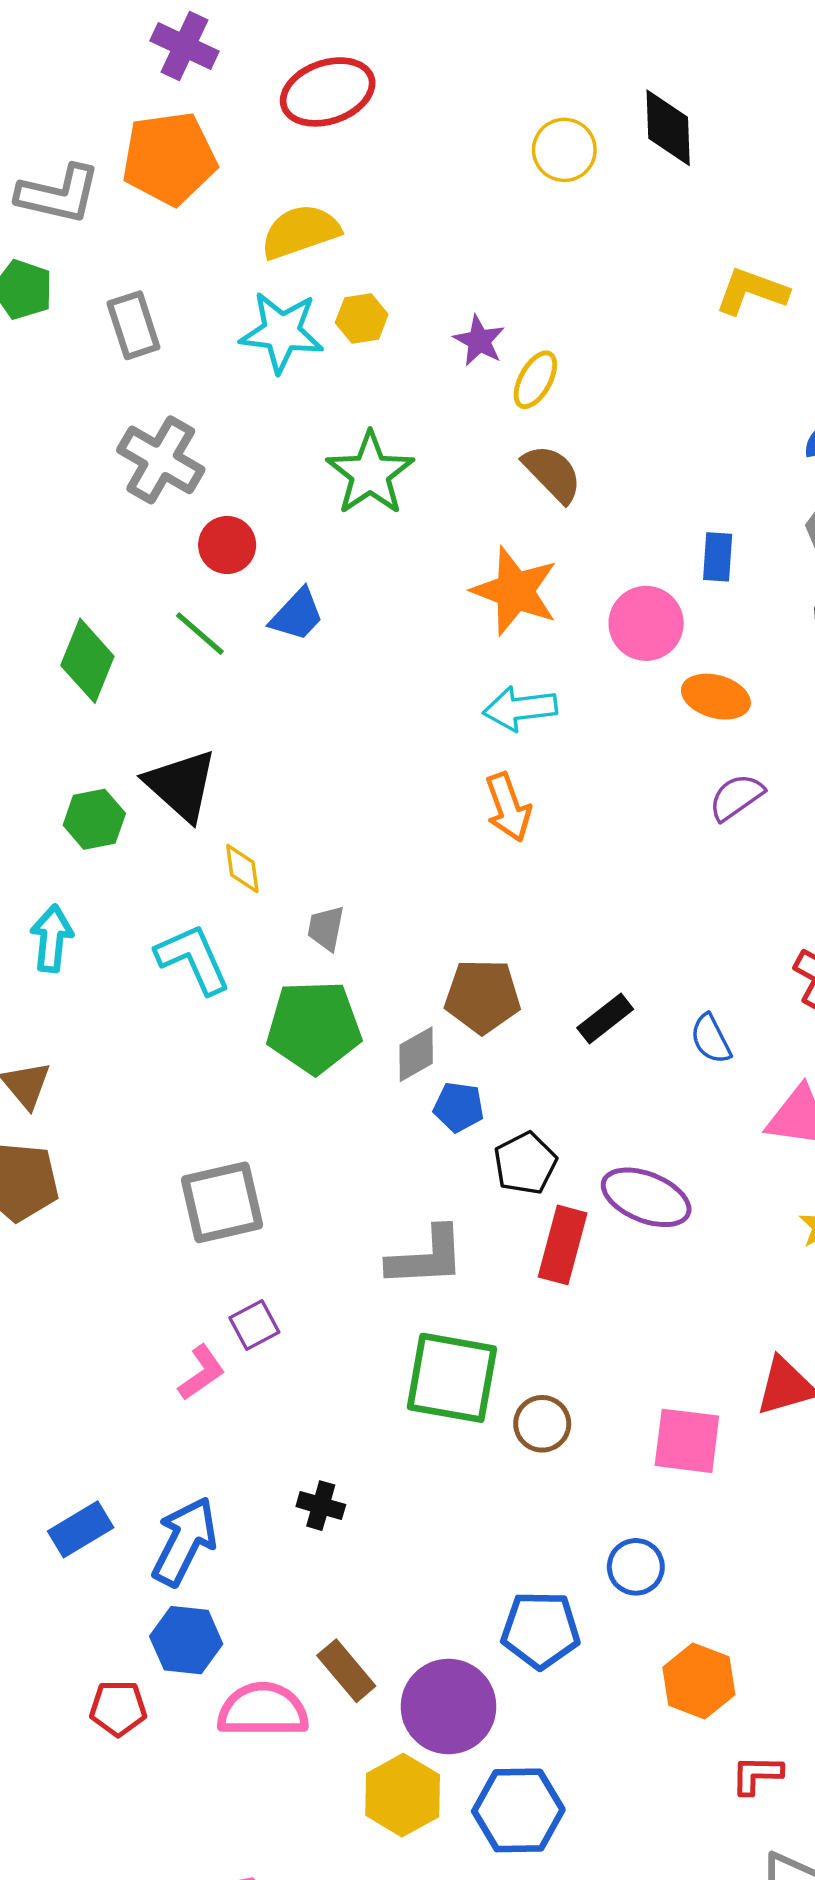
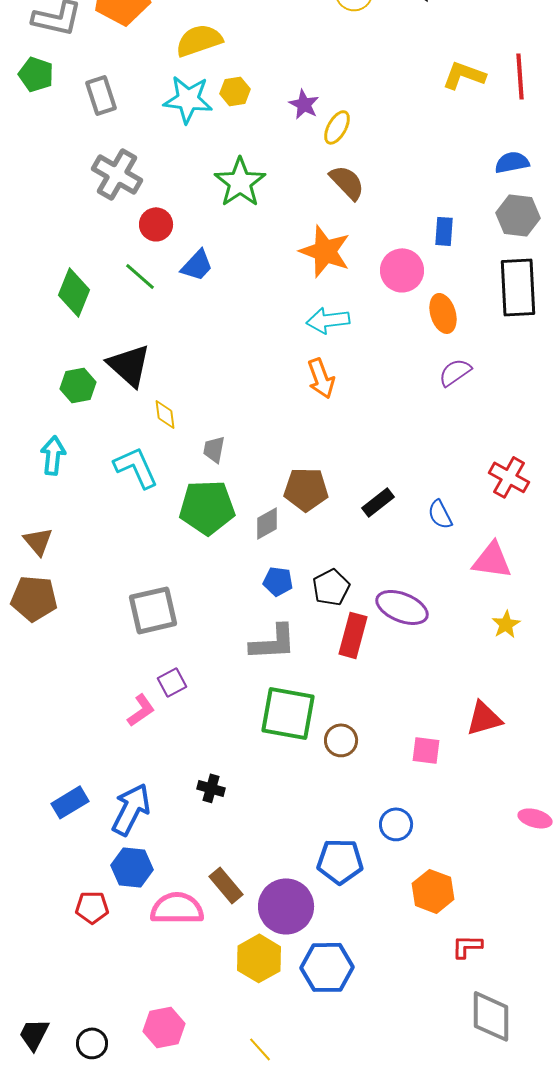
orange ellipse: (716, 697) -> (443, 313), turned 57
blue pentagon: (459, 1107) -> (278, 581), moved
pink square: (687, 1441) -> (426, 750), size x0.7

